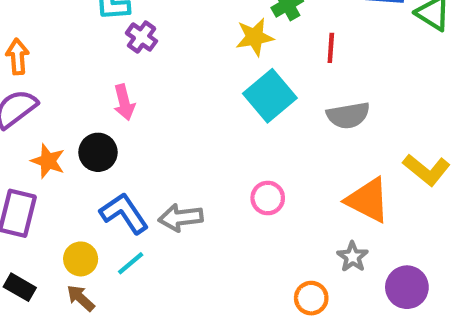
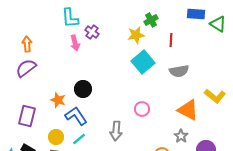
purple cross: (142, 37) -> (92, 32), moved
pink arrow: (124, 102) -> (75, 43), moved
black circle: (98, 152) -> (83, 89), moved
orange star: (48, 161) -> (58, 100), moved
gray arrow: (181, 218) -> (116, 131), moved, turned -78

